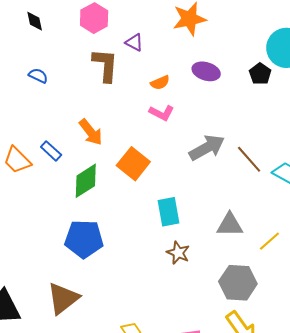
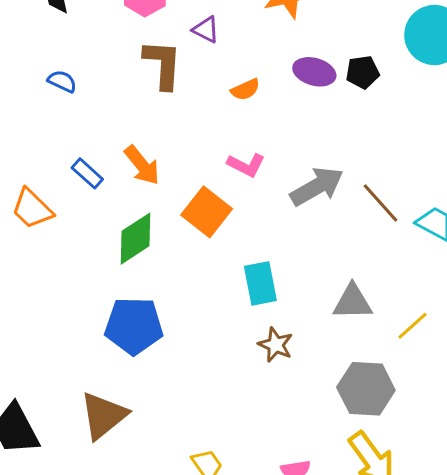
black pentagon: (260, 74) -> (363, 72), moved, turned 30
pink L-shape: (162, 113) -> (246, 165), moved
blue rectangle: (51, 151) -> (87, 173), moved

